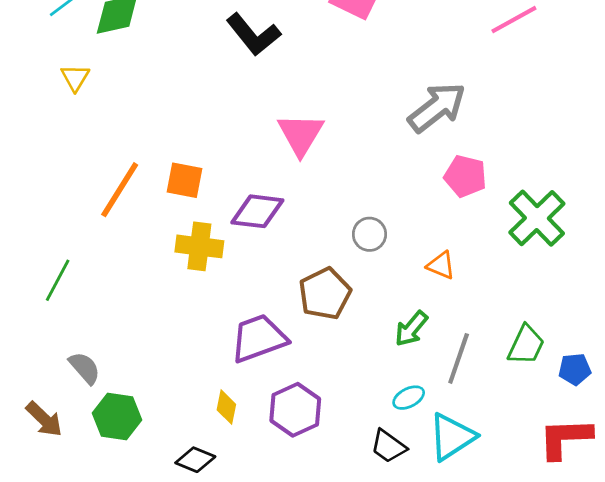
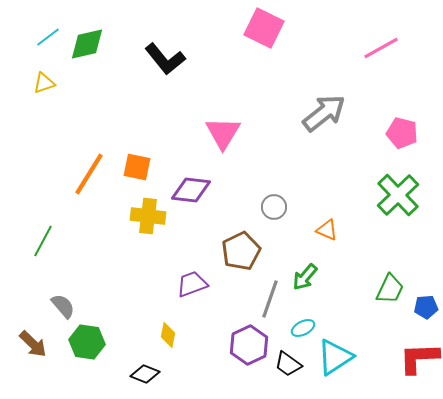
black L-shape: (253, 34) -> (165, 59), moved
yellow triangle: (75, 78) -> (44, 83), moved, turned 40
pink pentagon: (465, 176) -> (402, 133), moved
purple trapezoid: (259, 338) -> (192, 284), size x0.7
gray line: (459, 358) -> (270, 299), moved
purple hexagon: (295, 410) -> (249, 345), moved

